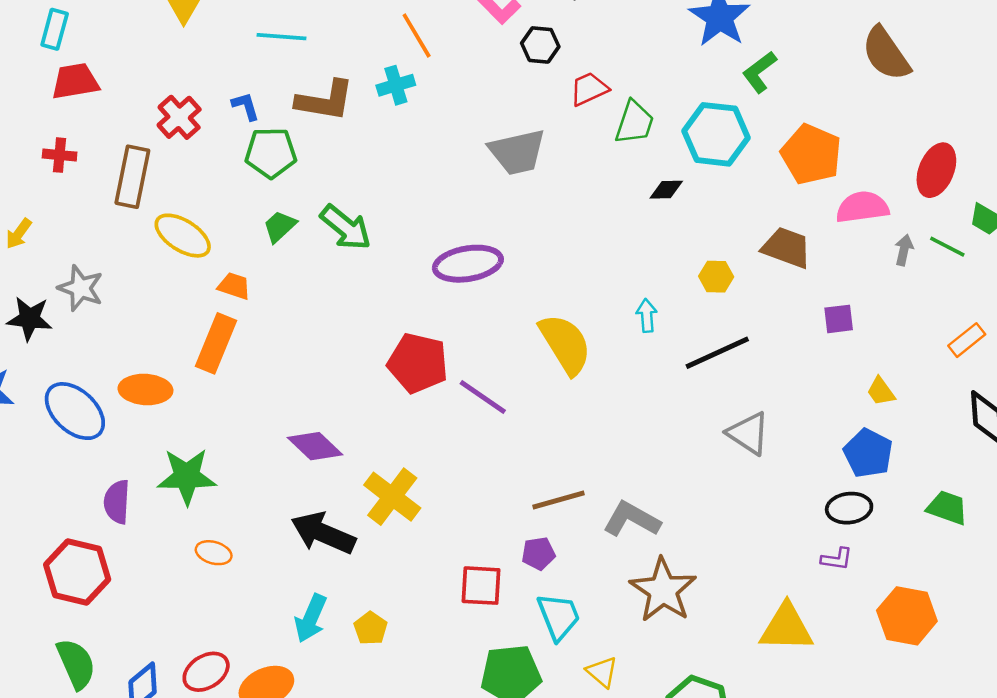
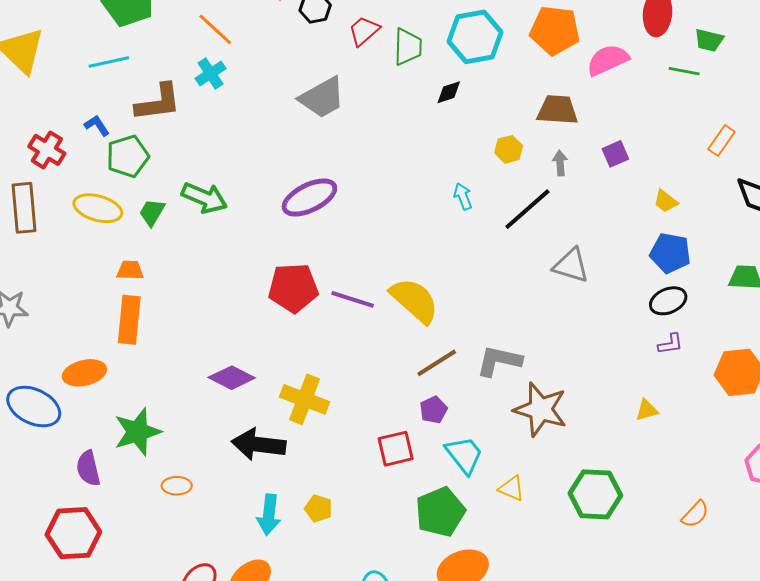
yellow ellipse: (183, 236) -> (98, 208), moved
gray arrow: (904, 250) -> (560, 163), moved
yellow semicircle: (565, 344) -> (414, 300), moved
yellow triangle: (786, 628) -> (647, 410), size x0.5

